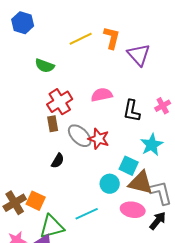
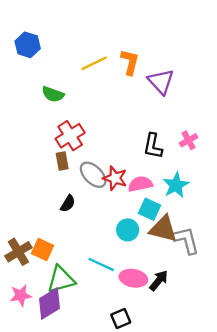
pink semicircle: (102, 95) -> (140, 184), moved
pink ellipse: (133, 210) -> (133, 278), moved
cyan line: (87, 214) -> (101, 264), turned 50
black arrow: (158, 221) -> (159, 281), moved

